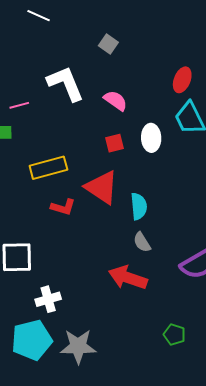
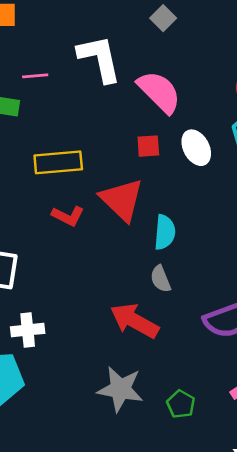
pink semicircle: (115, 101) -> (159, 92), size x1.5
white ellipse: (151, 138) -> (196, 148), turned -36
gray star: (78, 346) -> (120, 389), moved

